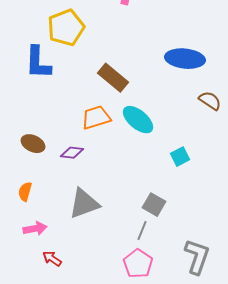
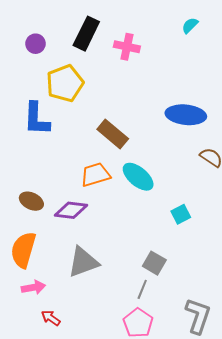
purple diamond: (72, 153) -> (71, 210), size x1.4
orange semicircle: (25, 192) -> (23, 250), size x1.8

